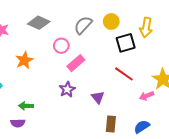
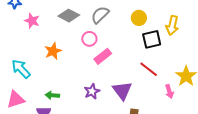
gray semicircle: (83, 25) -> (100, 15), moved
purple star: (67, 89) -> (92, 91), moved
pink arrow: (147, 96) -> (169, 92), turned -88
purple triangle: (98, 97) -> (122, 91), size x1.5

